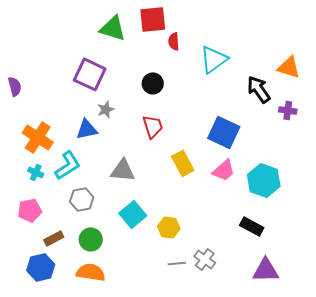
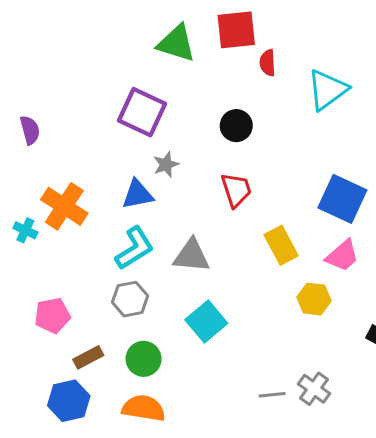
cyan L-shape: (68, 165) -> (135, 248), moved
cyan cross: (36, 172) -> (25, 230), moved
yellow hexagon: (169, 227) -> (314, 299), moved

